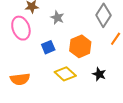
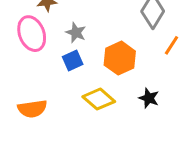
gray star: (57, 17) -> (76, 33), moved

